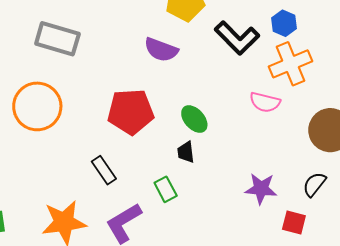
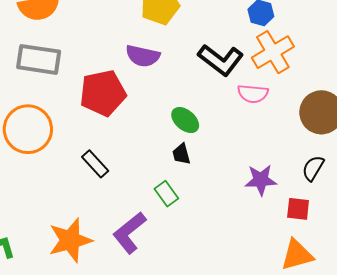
black L-shape: (237, 38) -> (221, 60), moved
red pentagon: (131, 112) -> (103, 93), moved
black rectangle: (104, 170) -> (95, 164), moved

